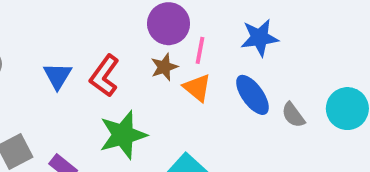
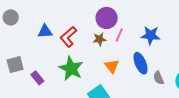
blue triangle: (58, 76) -> (45, 31), turned 42
orange triangle: (197, 88) -> (112, 66), moved
green star: (123, 135) -> (71, 68), turned 30

